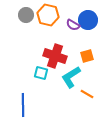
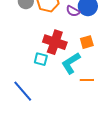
orange line: (87, 94) -> (87, 80), turned -32
blue line: (23, 105) -> (23, 91), turned -40

